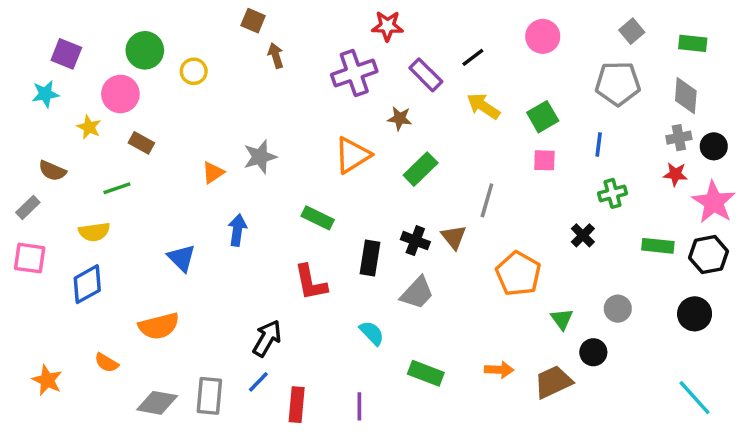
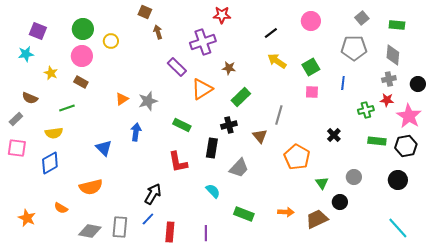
purple rectangle: (426, 75) -> (177, 67), moved
pink circle: (120, 94) -> (82, 56), moved
black circle: (714, 146) -> (418, 84), moved
gray star: (260, 157) -> (148, 101), moved
green cross: (613, 193) -> (366, 110), moved
black cross: (415, 241) -> (229, 125), moved, turned -35

